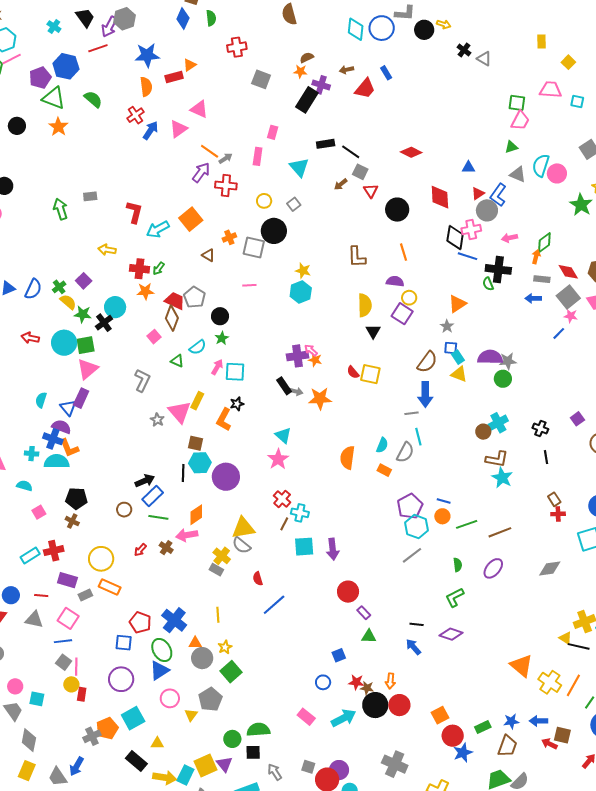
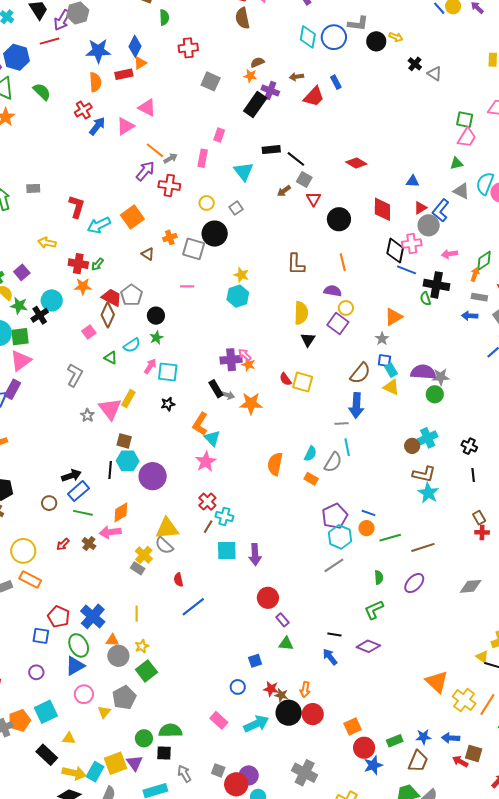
blue diamond: (183, 19) -> (135, 46), moved
orange L-shape: (224, 420) -> (200, 424), moved
purple circle: (121, 679) -> (36, 672), size x0.6

